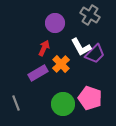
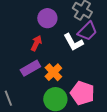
purple trapezoid: (95, 54) -> (87, 31), moved
orange cross: (61, 64) -> (53, 72), moved

